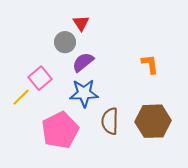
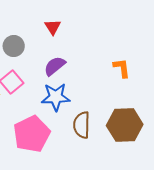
gray circle: (65, 42) -> (14, 46), moved

